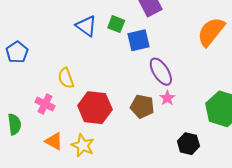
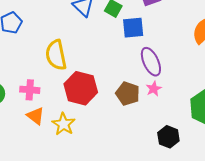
yellow semicircle: (66, 78) -> (56, 55), size x1.4
pink cross: (45, 104) -> (30, 90), moved, turned -30

